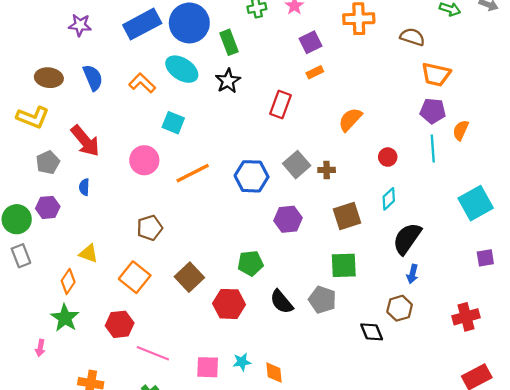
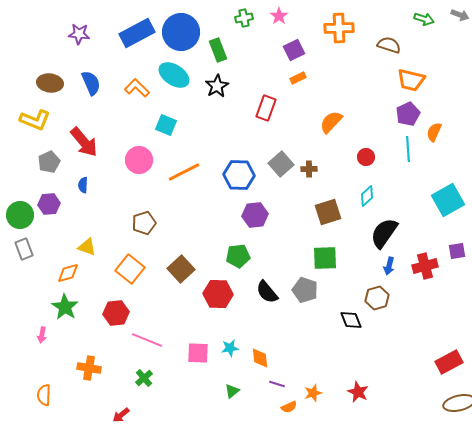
purple pentagon: (433, 111) -> (408, 114), turned -30
purple hexagon: (288, 219) -> (255, 215), moved
orange diamond: (68, 281) -> (68, 273), turned 40
red cross: (466, 317) -> (425, 266), moved

